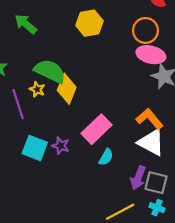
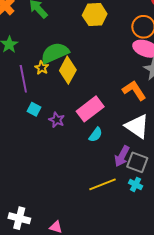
green semicircle: (50, 71) -> (55, 53), turned -56
orange L-shape: (149, 119) -> (134, 90), moved
cyan square: (35, 148) -> (34, 109), moved, size x0.6

